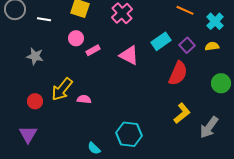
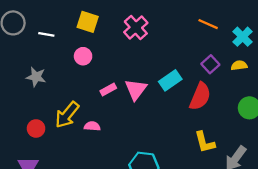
cyan rectangle: (161, 41) -> (170, 80), moved
pink rectangle: (93, 50) -> (108, 89), moved
pink triangle: (129, 55) -> (136, 89), moved, turned 40
yellow L-shape: (182, 113) -> (205, 142), turned 115

